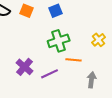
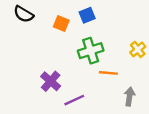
orange square: (27, 11) -> (61, 24), moved
purple line: (50, 74) -> (74, 100), moved

